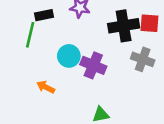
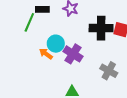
gray cross: (143, 59) -> (109, 71), moved
orange arrow: (46, 87) -> (46, 54), moved

